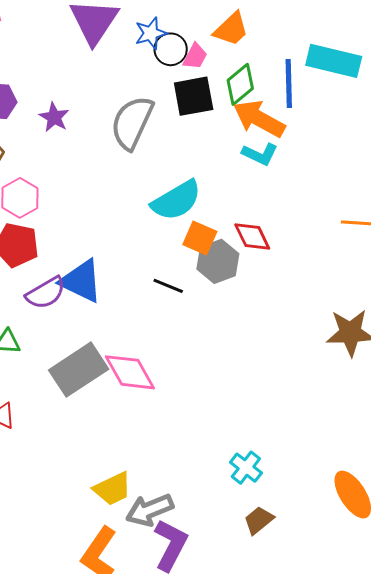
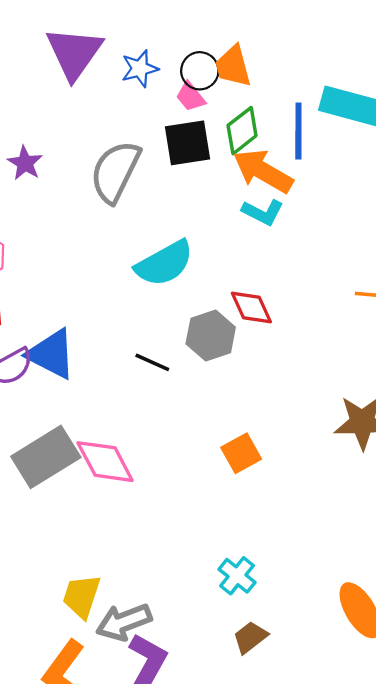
orange trapezoid: (231, 29) -> (233, 66), turned 117
black circle: (171, 49) -> (200, 71), moved
pink trapezoid: (195, 56) -> (190, 97), turned 112
orange square: (200, 238) -> (241, 453), moved, turned 36
yellow trapezoid: (113, 489) -> (82, 596), turned 132

